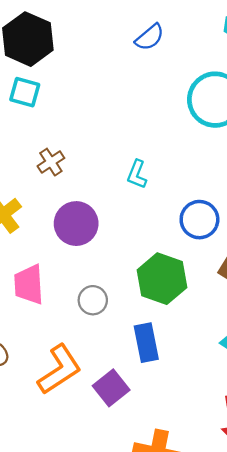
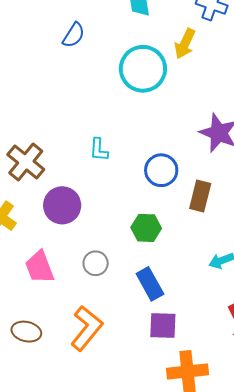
brown cross: (51, 162) -> (26, 162), size x1.6
green hexagon: (162, 279) -> (146, 228), size x0.7
purple square: (111, 388) -> (163, 325), moved, turned -32

